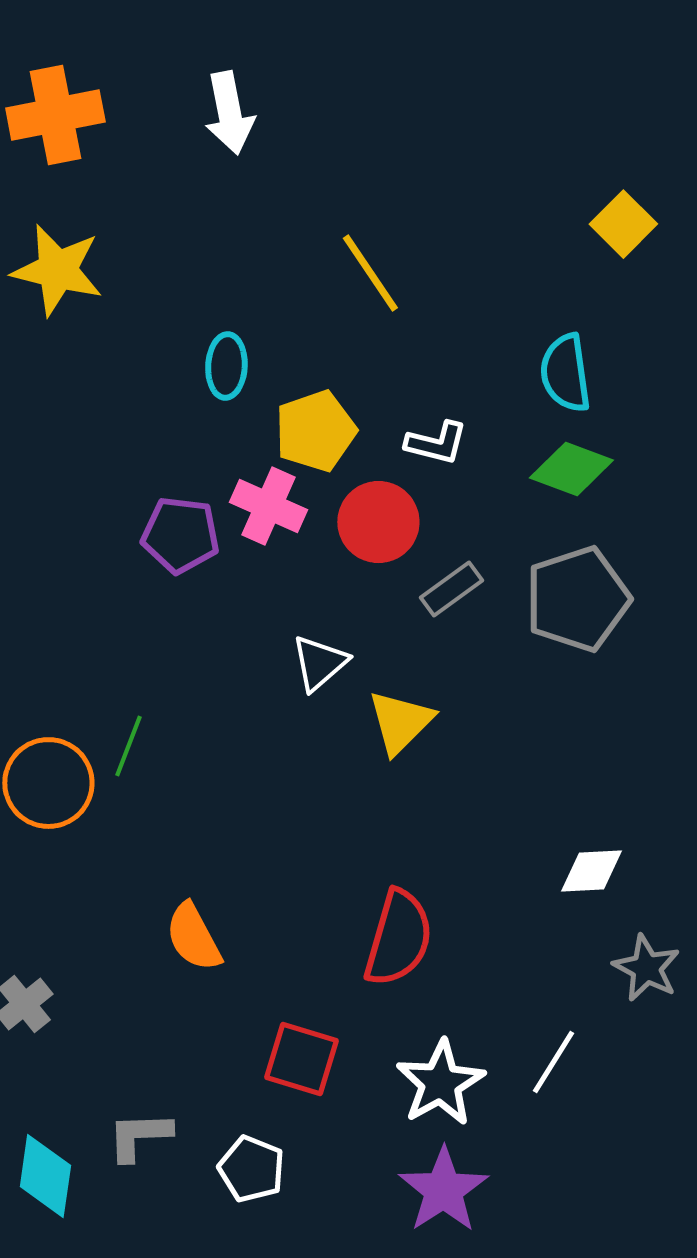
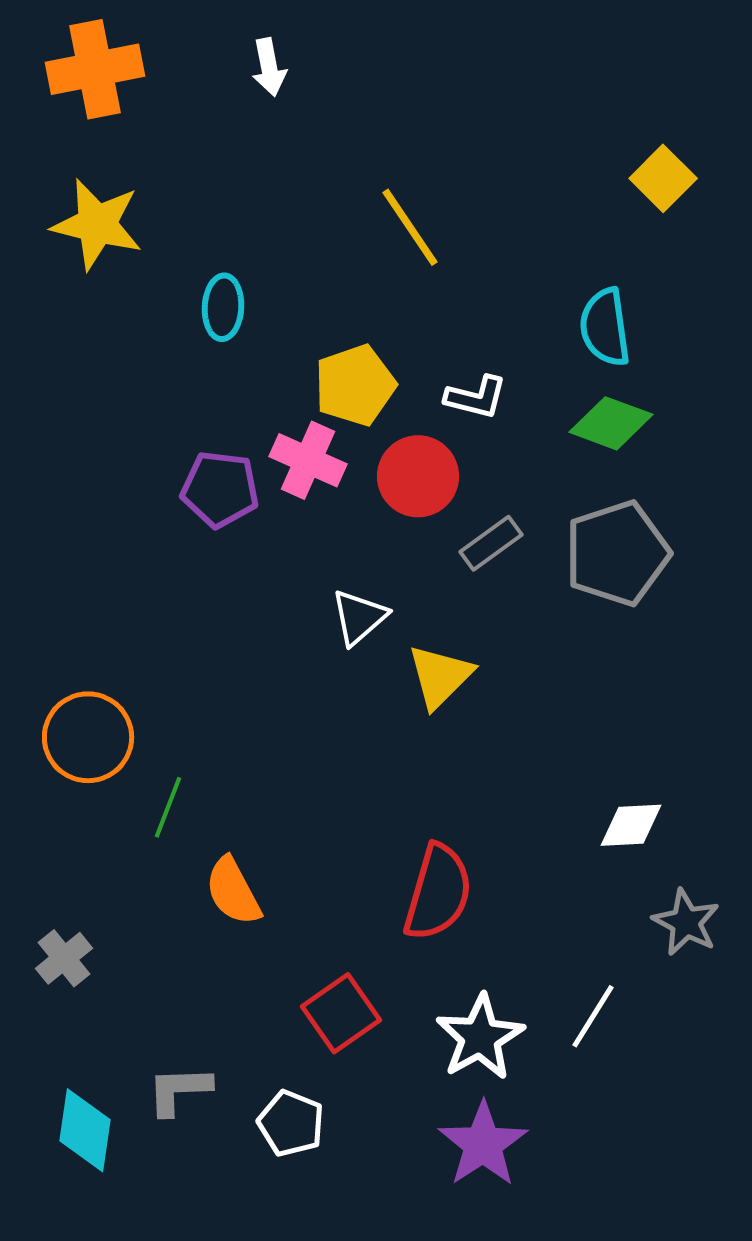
white arrow: (229, 113) -> (269, 67), size x0.7
cyan ellipse: (226, 366) -> (223, 307), moved
green line: (128, 746) -> (168, 807), moved
red square: (301, 1059) -> (341, 1013), turned 38

